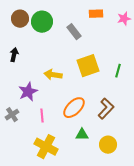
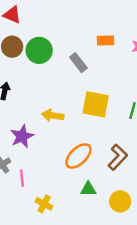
yellow square: (88, 66) -> (96, 104), turned 30
pink line: (42, 116) -> (22, 178), moved
yellow cross: (46, 147) -> (44, 204), size x0.6

